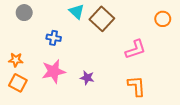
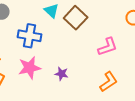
blue cross: (54, 38) -> (30, 36), size x1.6
orange L-shape: (137, 86) -> (109, 82), turned 60

